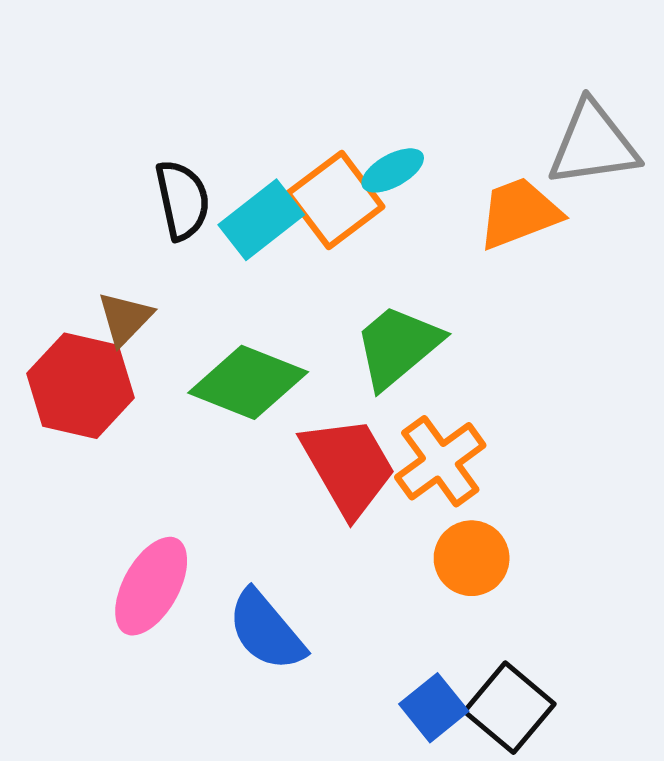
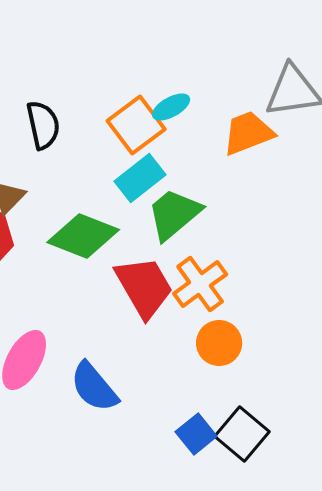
cyan rectangle: (261, 220) -> (140, 178), moved

